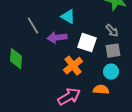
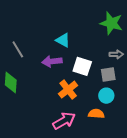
gray line: (33, 26) -> (18, 49), moved
gray arrow: (112, 31) -> (116, 54), moved, turned -48

